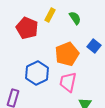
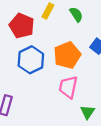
blue hexagon: (37, 73) -> (31, 60), moved

